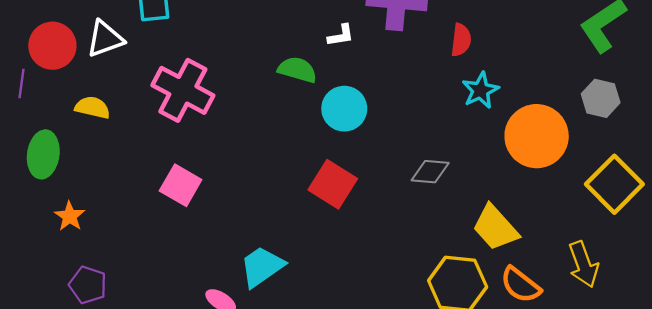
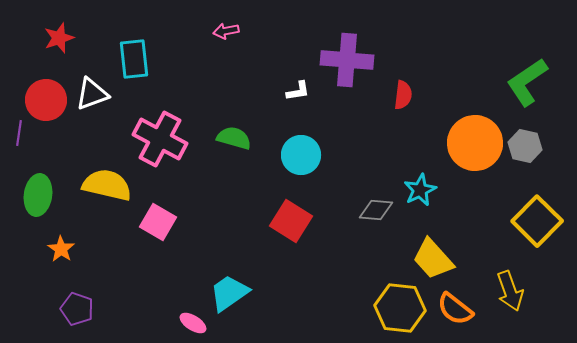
green semicircle: (297, 70) -> (234, 138), moved
cyan star: (480, 90) -> (420, 190), moved
yellow semicircle: (92, 107) -> (107, 185), moved, size x1.6
orange circle: (537, 136) -> (475, 143), moved

